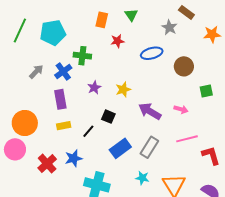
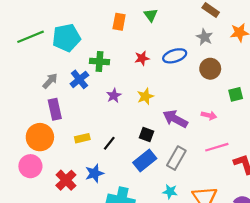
gray star: (169, 27) -> (205, 37), moved
green line: (20, 30) -> (31, 37), turned 45
red star: (117, 41) -> (142, 58), moved
purple rectangle: (60, 99) -> (55, 109), moved
black square: (108, 117) -> (147, 134), moved

